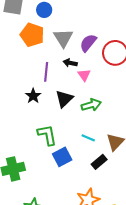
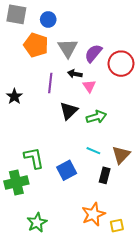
black star: (33, 96) -> (14, 96), moved
green L-shape: (47, 135) -> (34, 158), moved
black rectangle: (99, 162) -> (105, 175), turned -35

